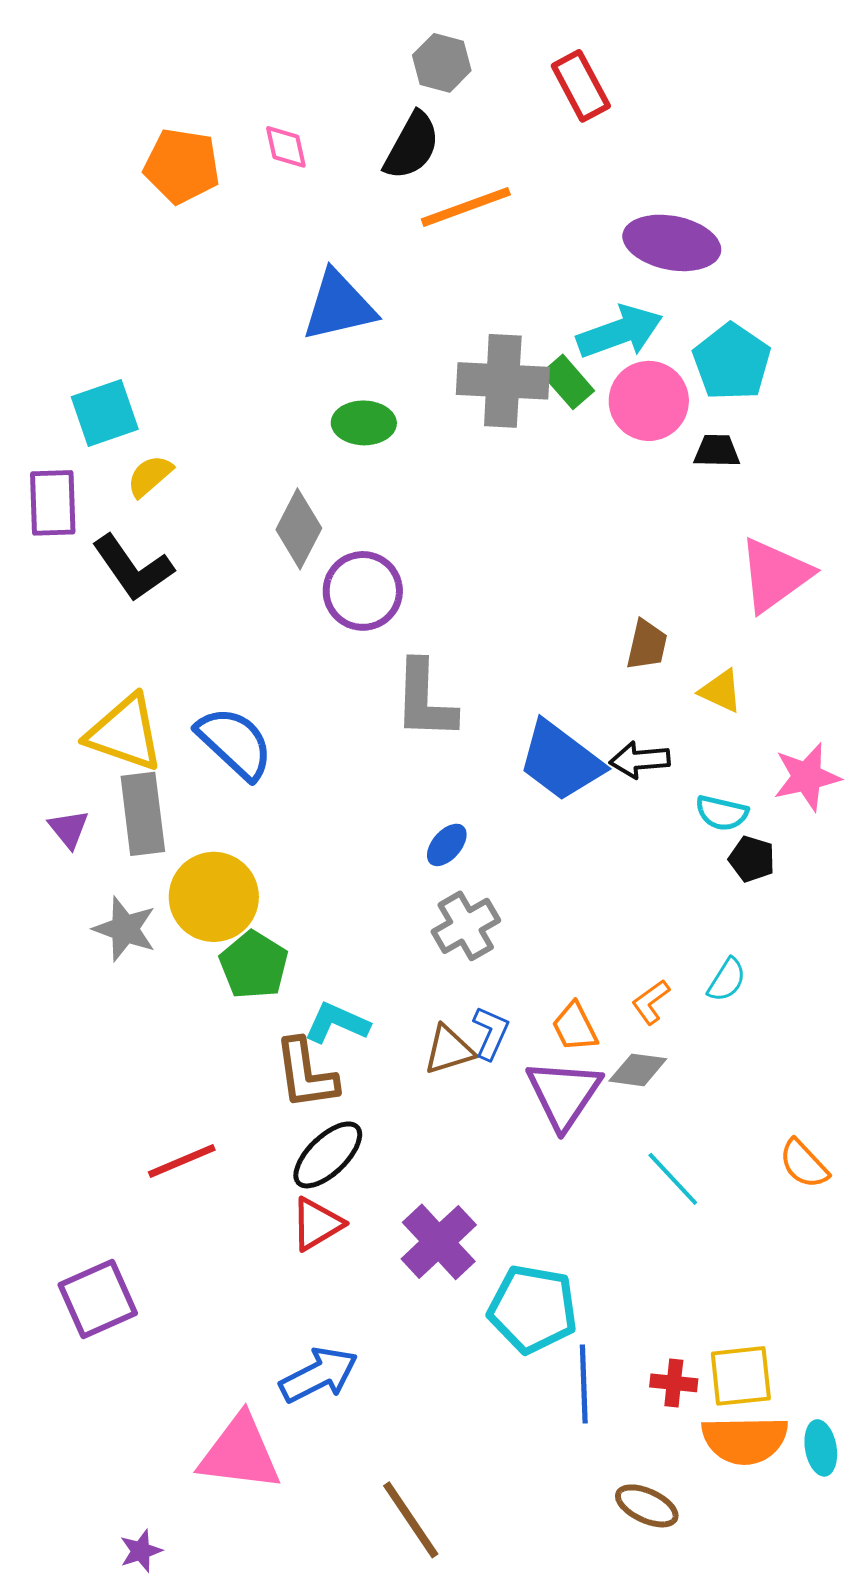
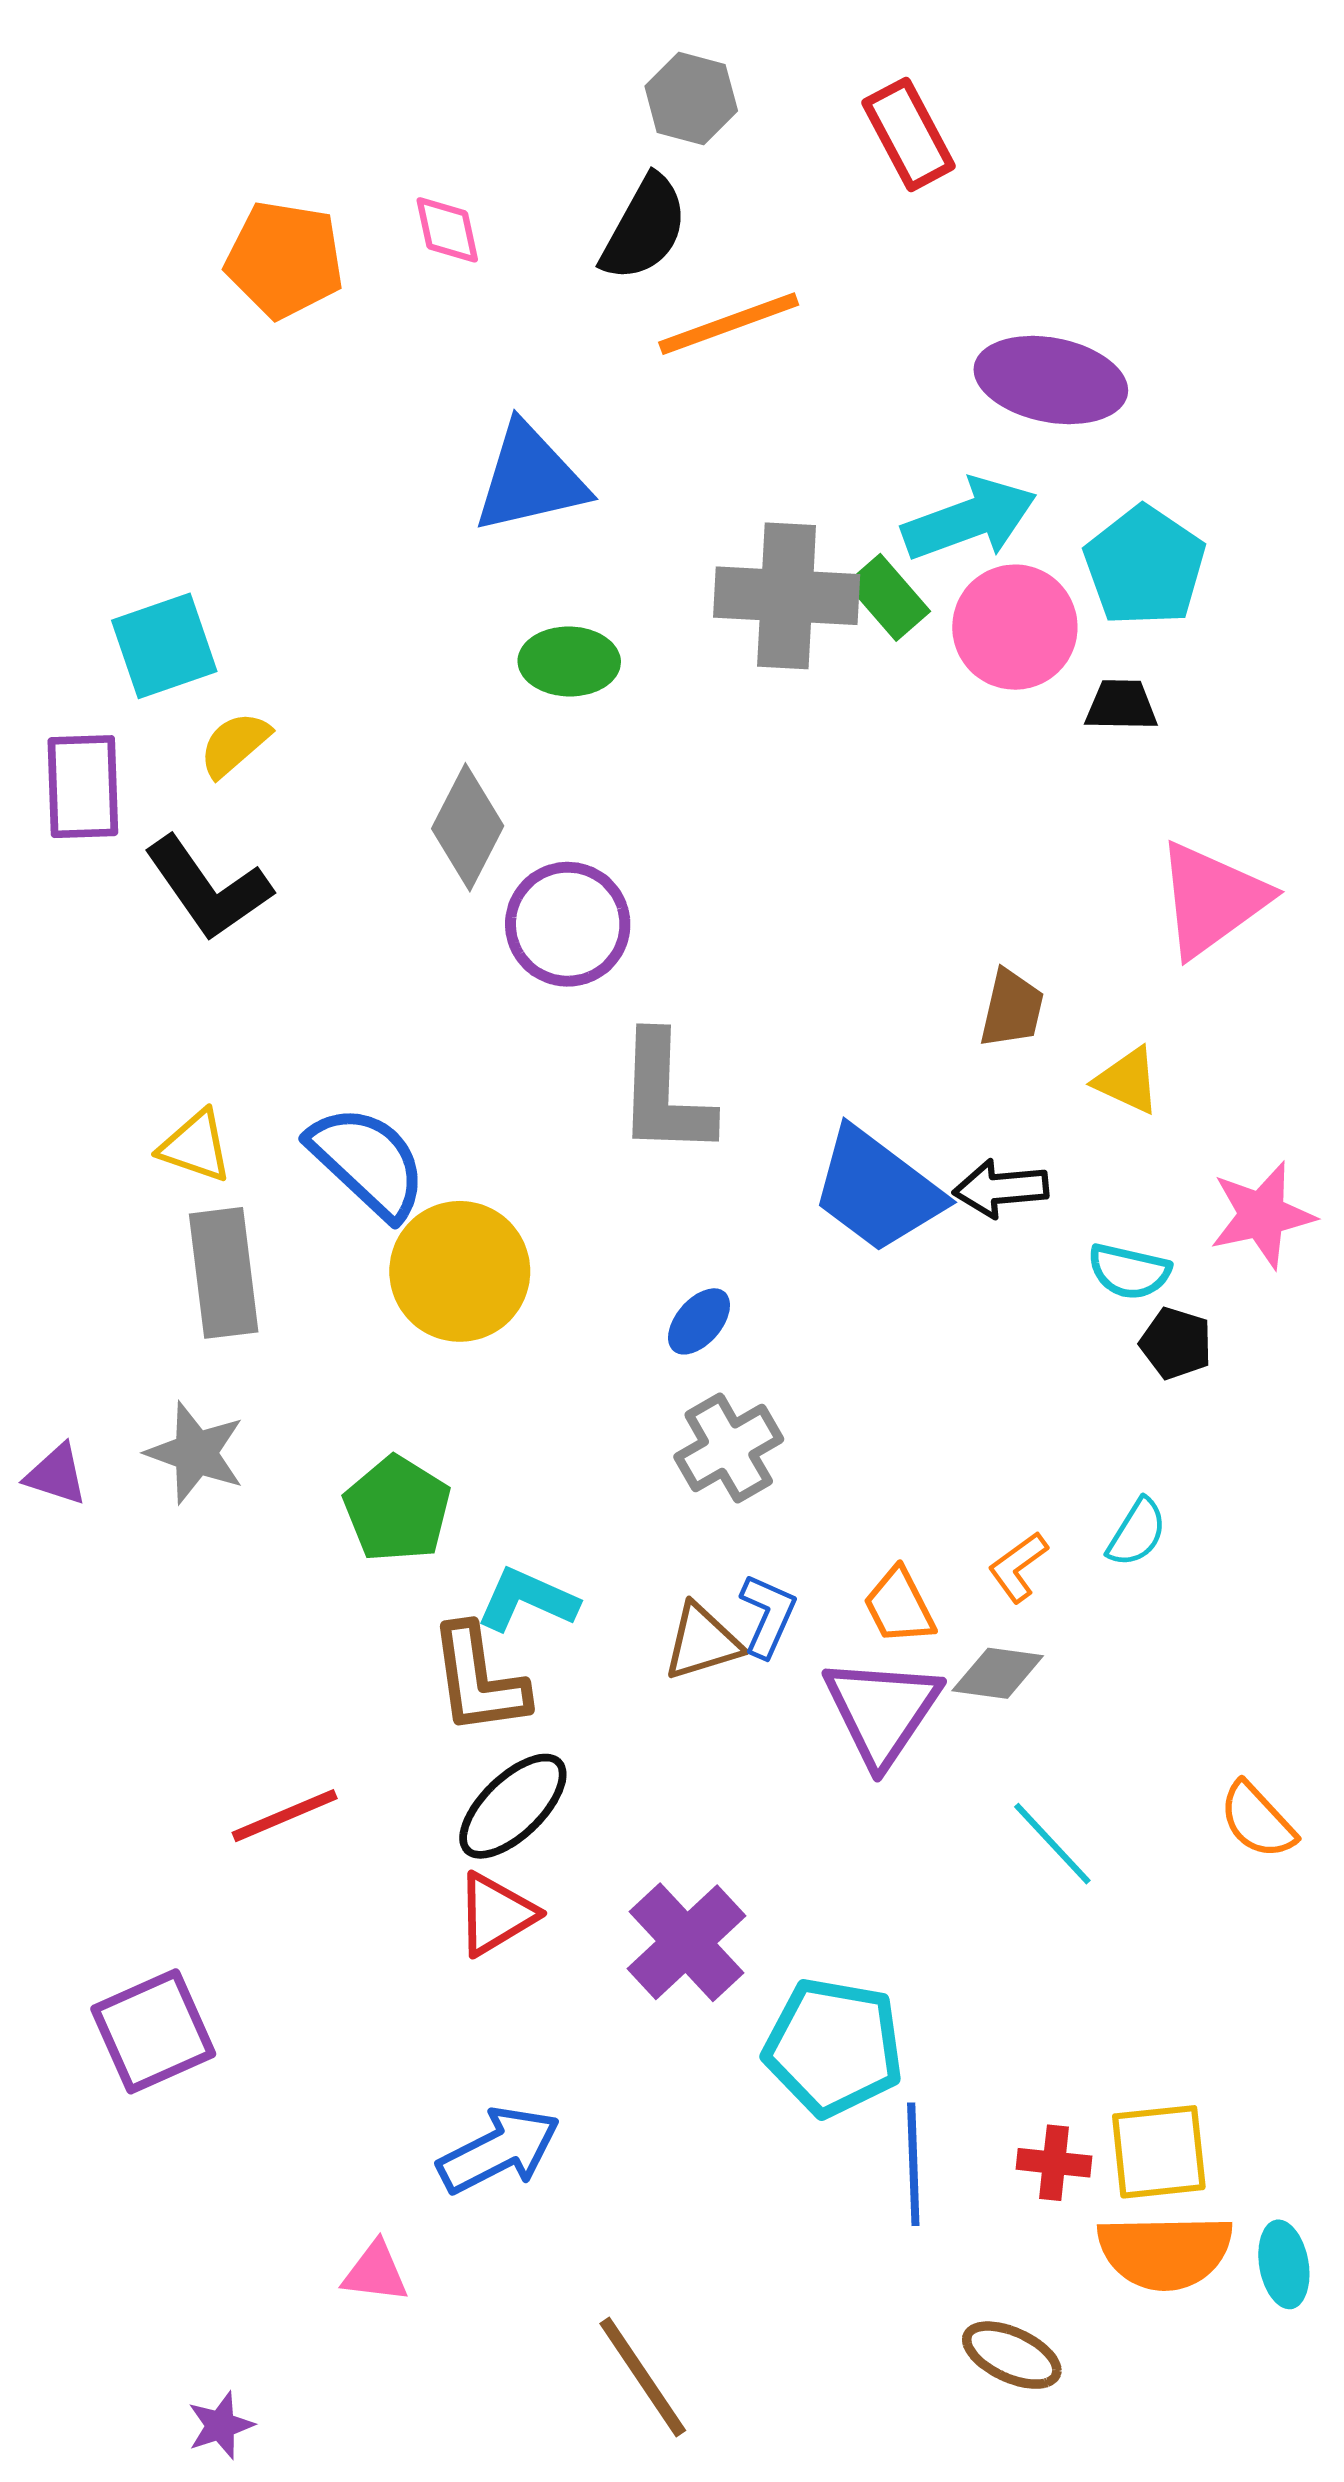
yellow triangle: (125, 733) -> (195, 1146), size x0.6
purple triangle: (69, 829) -> (56, 1475), moved, turned -33
yellow circle: (214, 897) -> (460, 1271), moved
pink triangle: (240, 1453) -> (375, 2272), size x0.5

